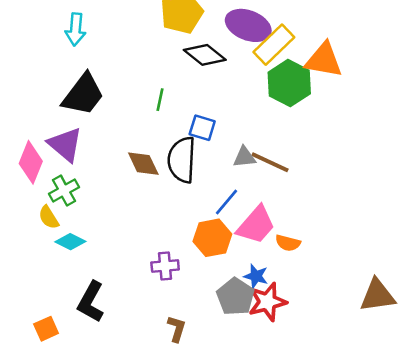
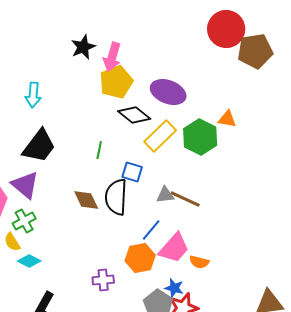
yellow rectangle: (274, 45) -> (160, 136), moved
orange triangle: (324, 60) -> (227, 119), size x0.6

